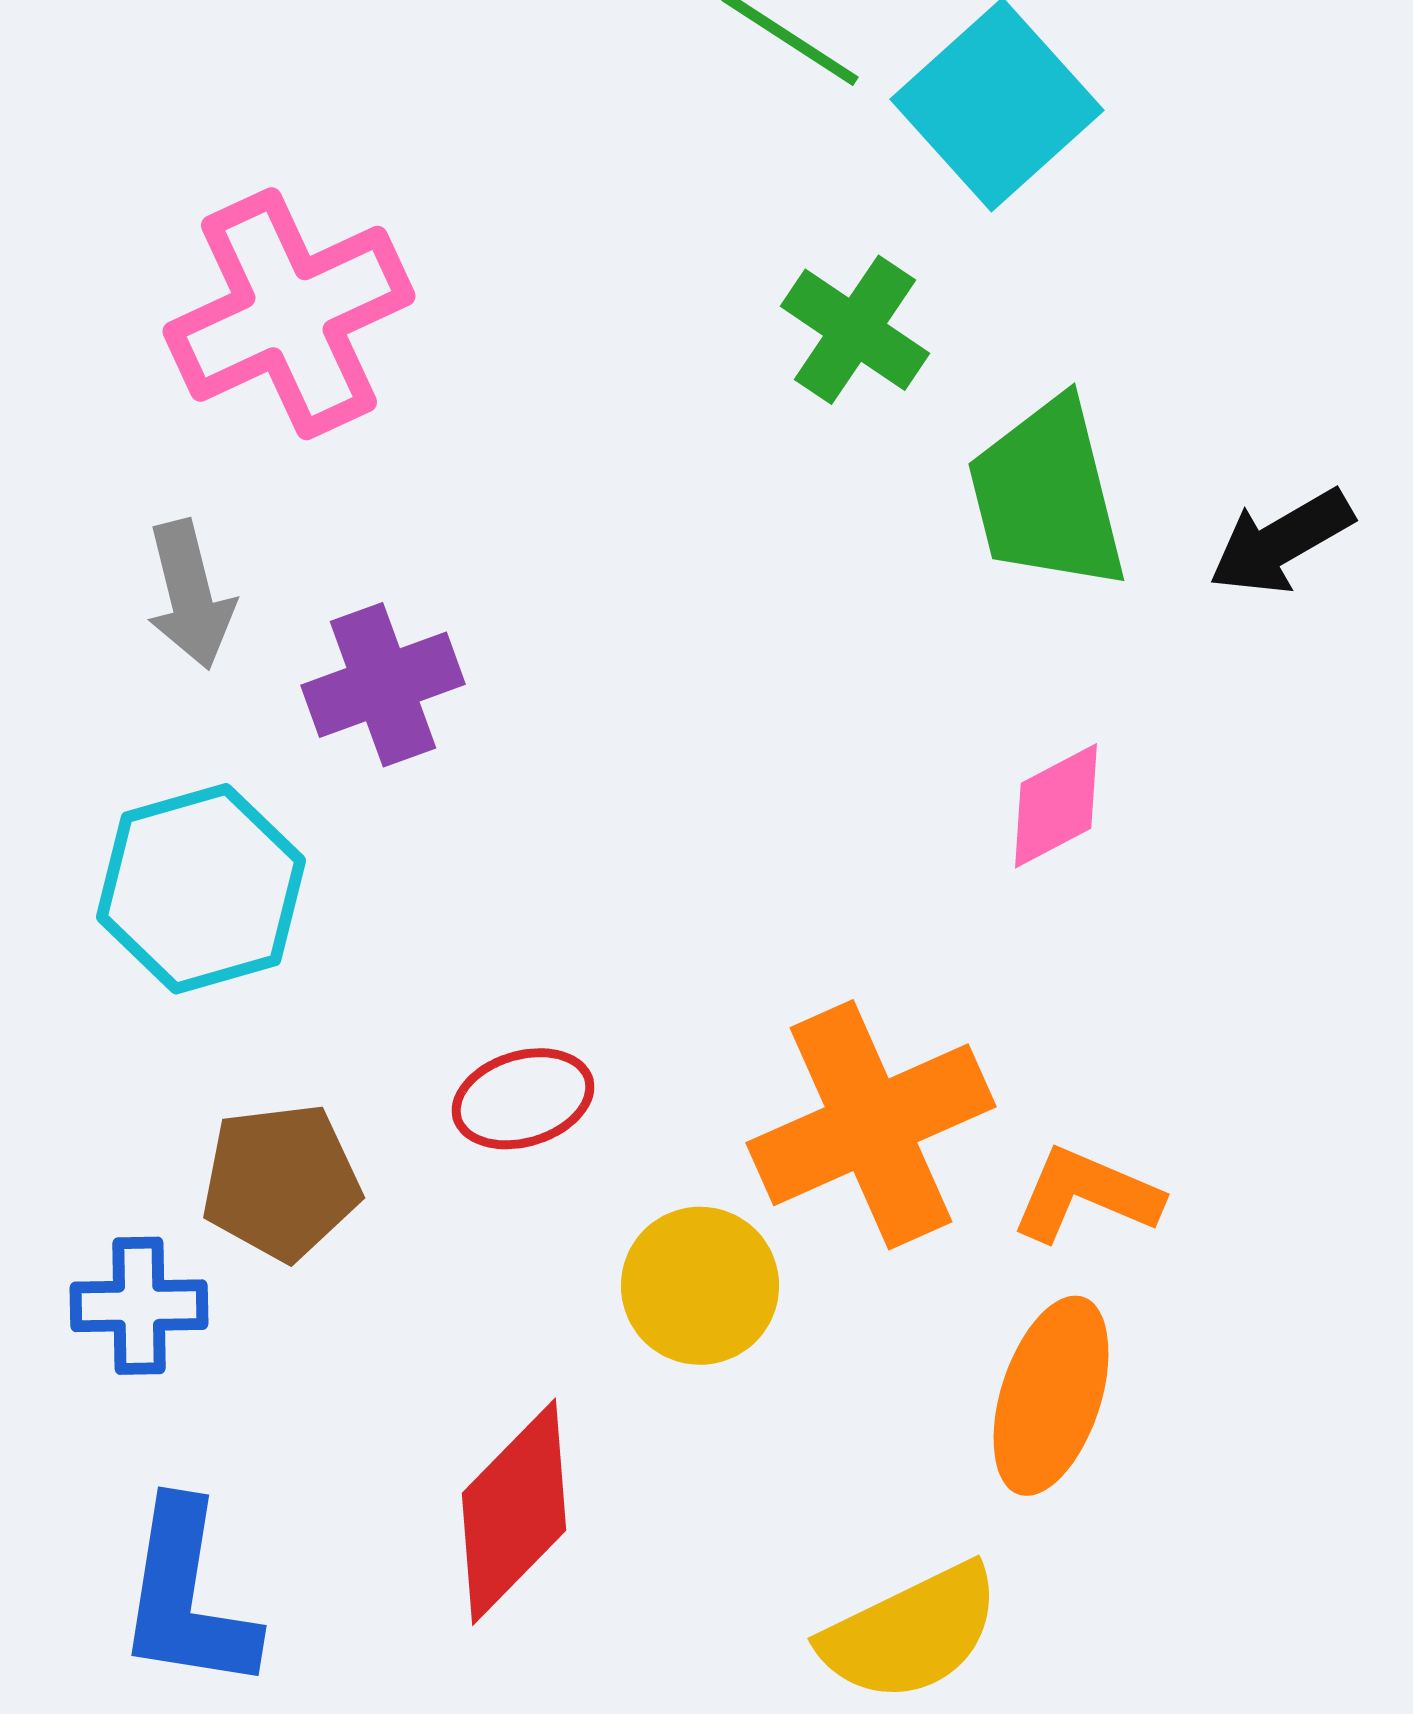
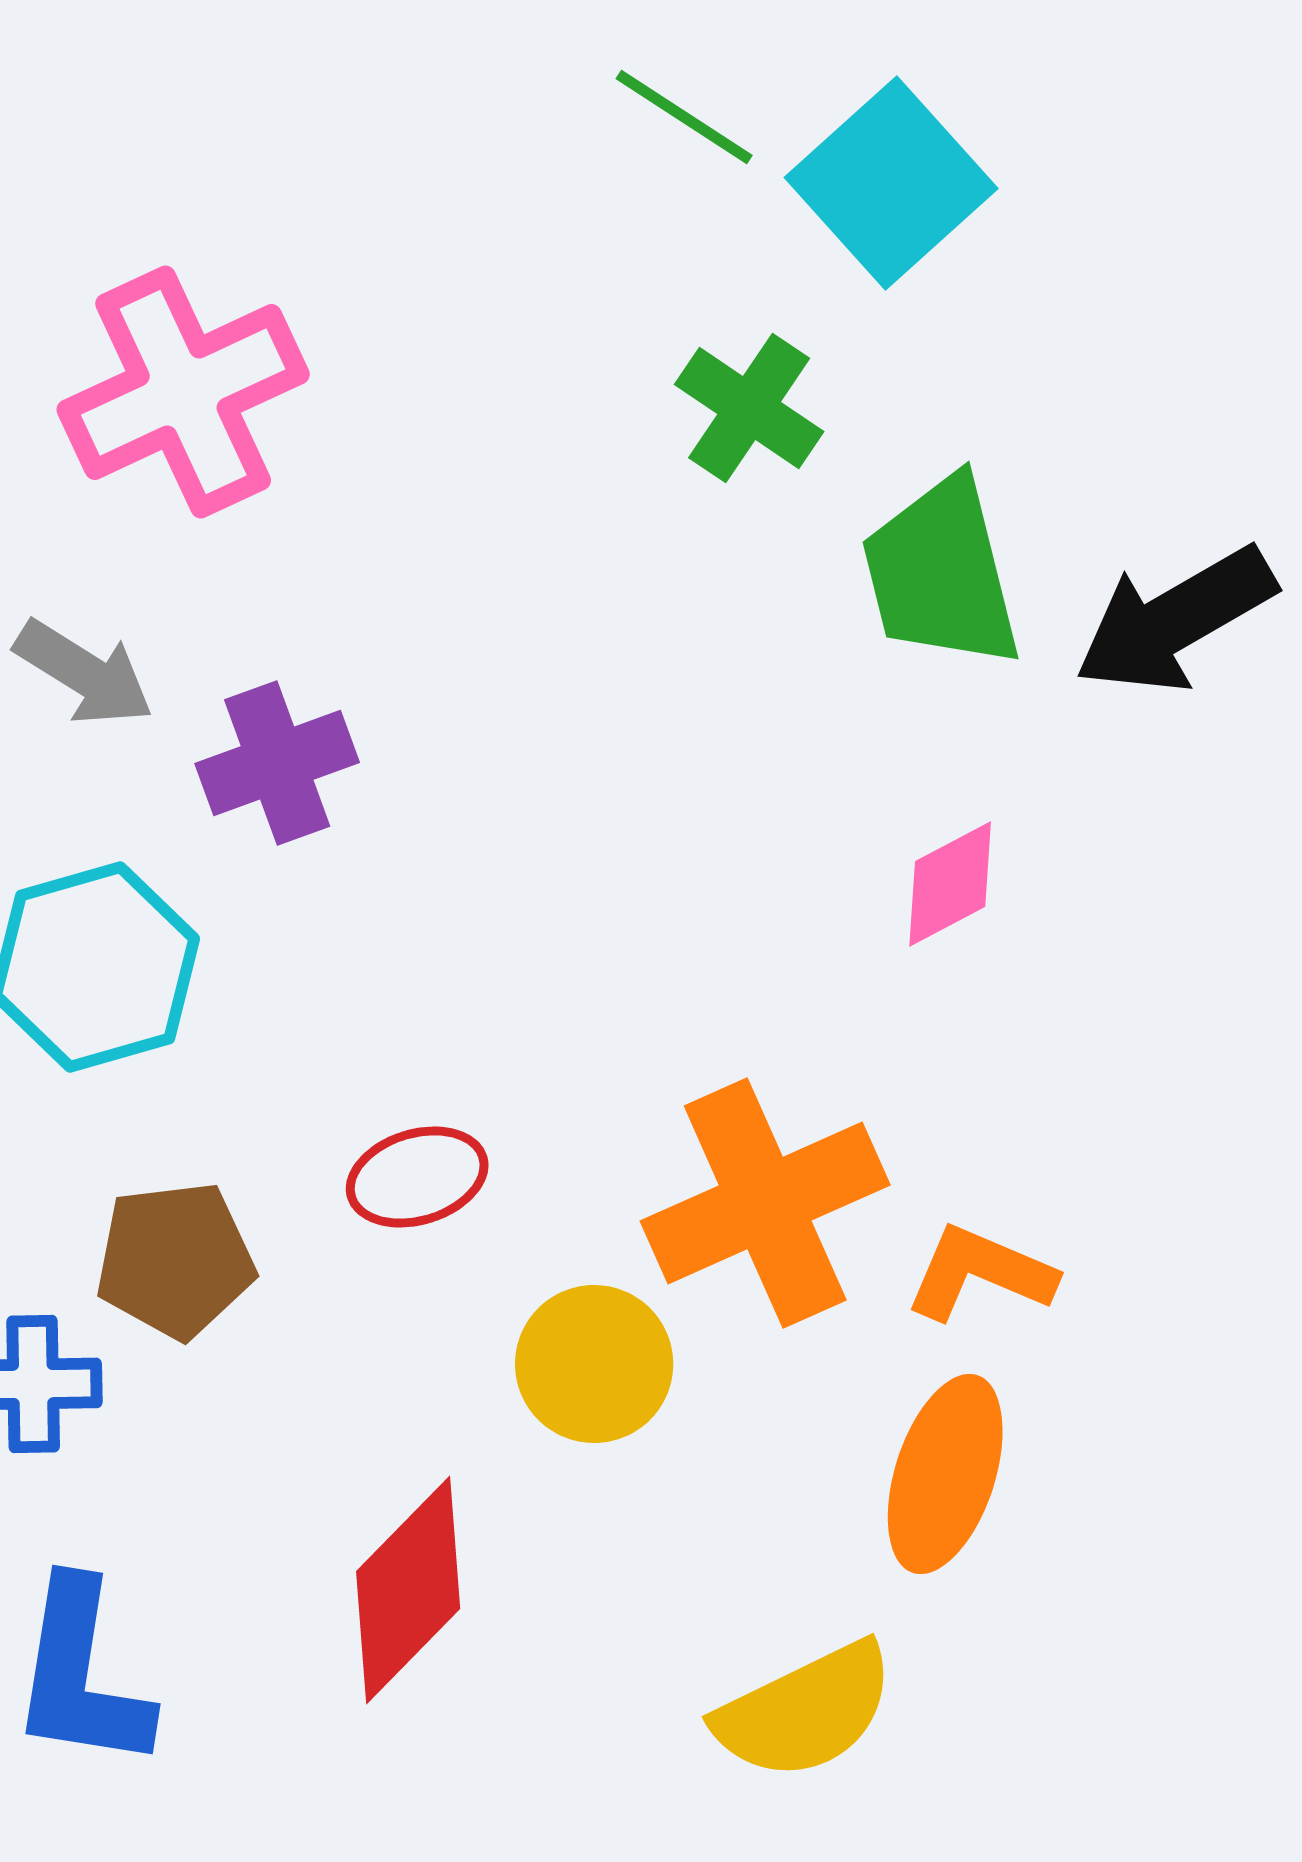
black arrow: (1281, 542) -> (1175, 620), size x1.4
gray arrow: (190, 595) -> (84, 673), turned -44

